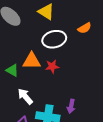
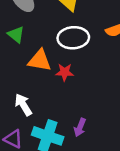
green triangle: (12, 70) -> (16, 35), moved

